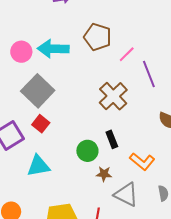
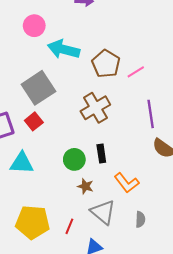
brown pentagon: (98, 37) -> (106, 64), moved
pink circle: (21, 52) -> (34, 26), moved
purple line: (149, 74) -> (151, 114), moved
brown cross: (113, 96) -> (95, 108), moved

